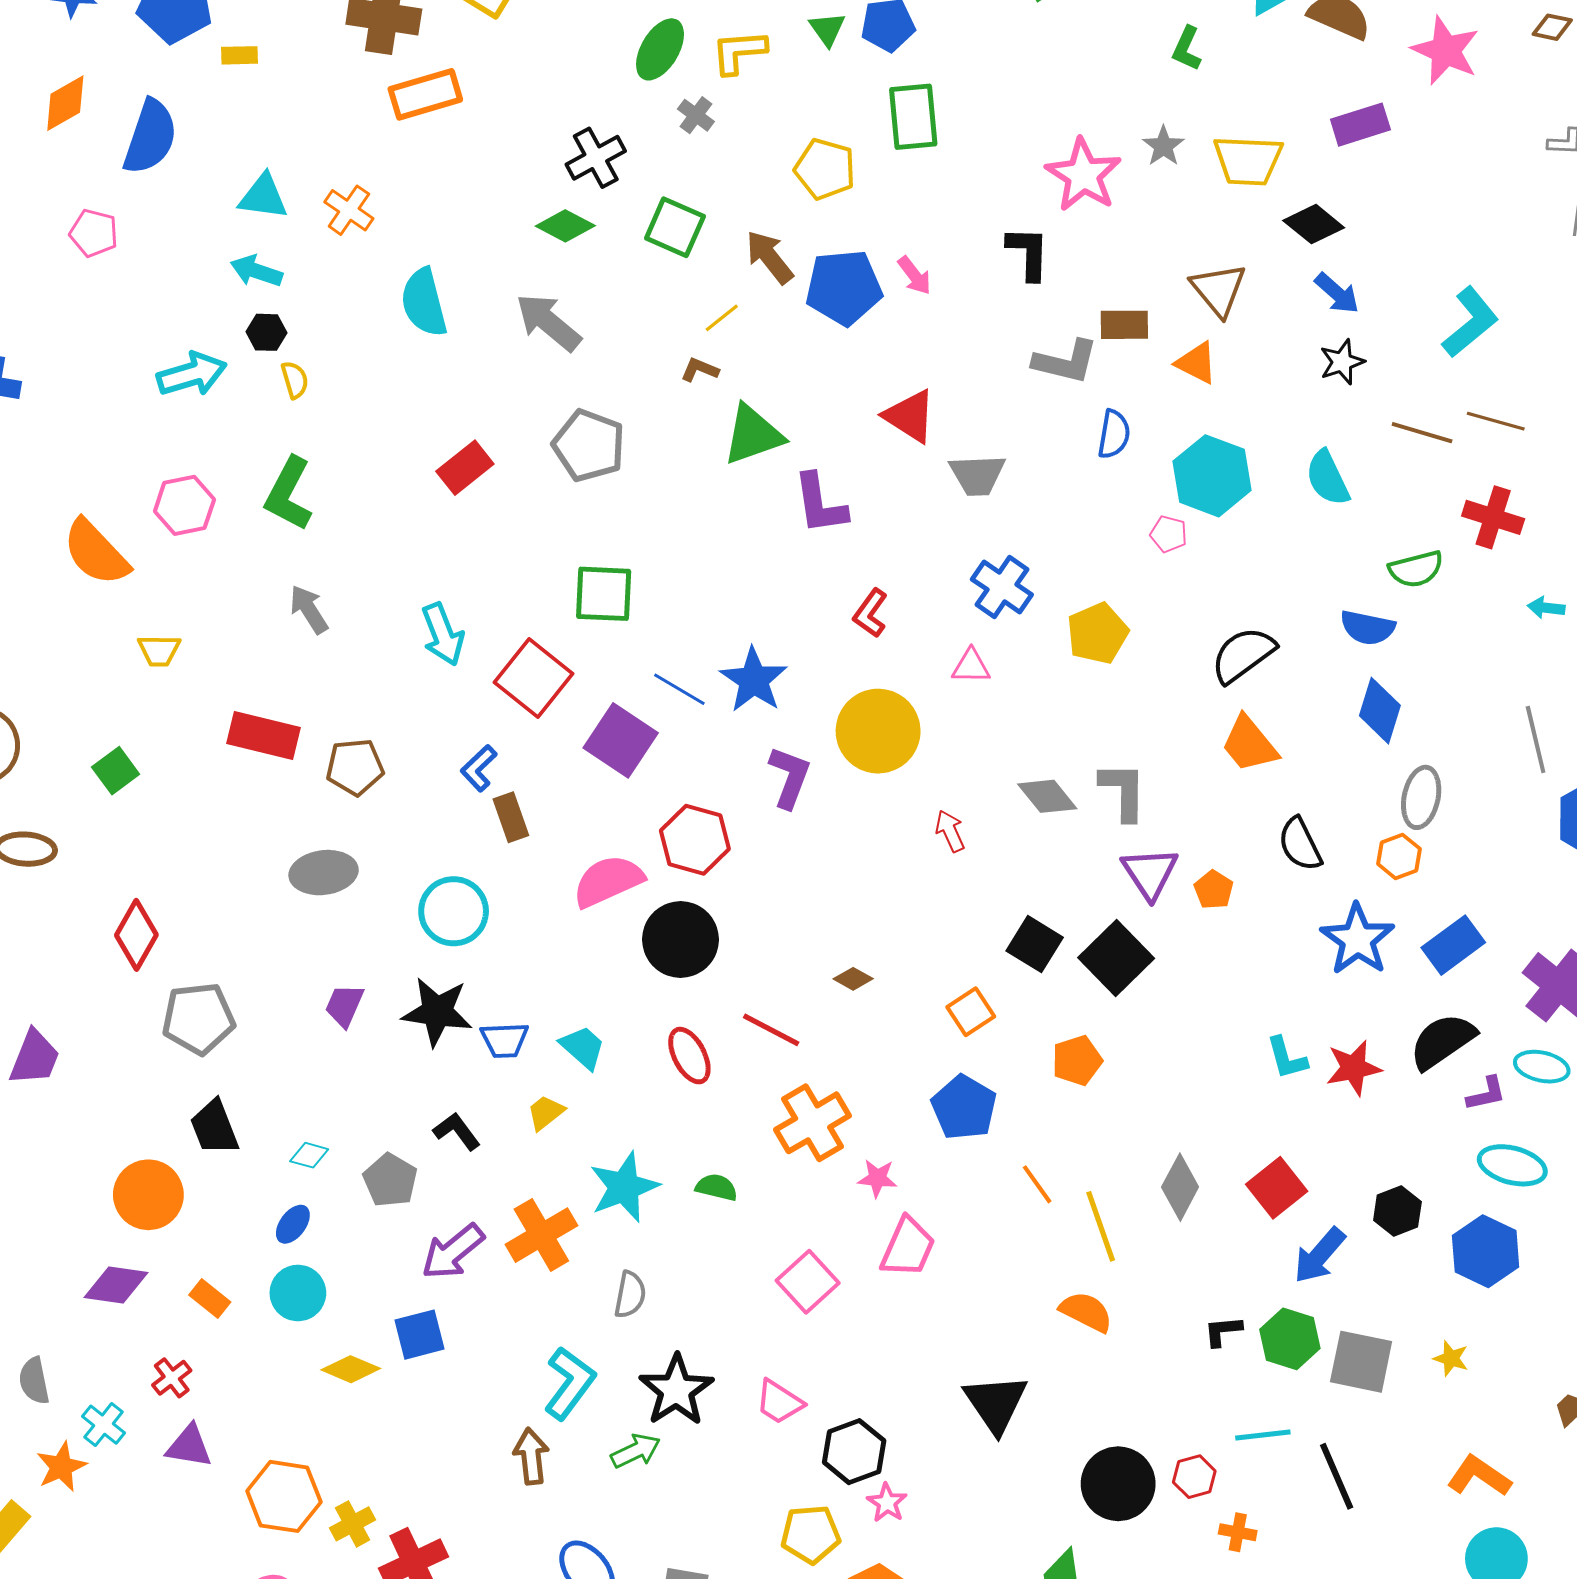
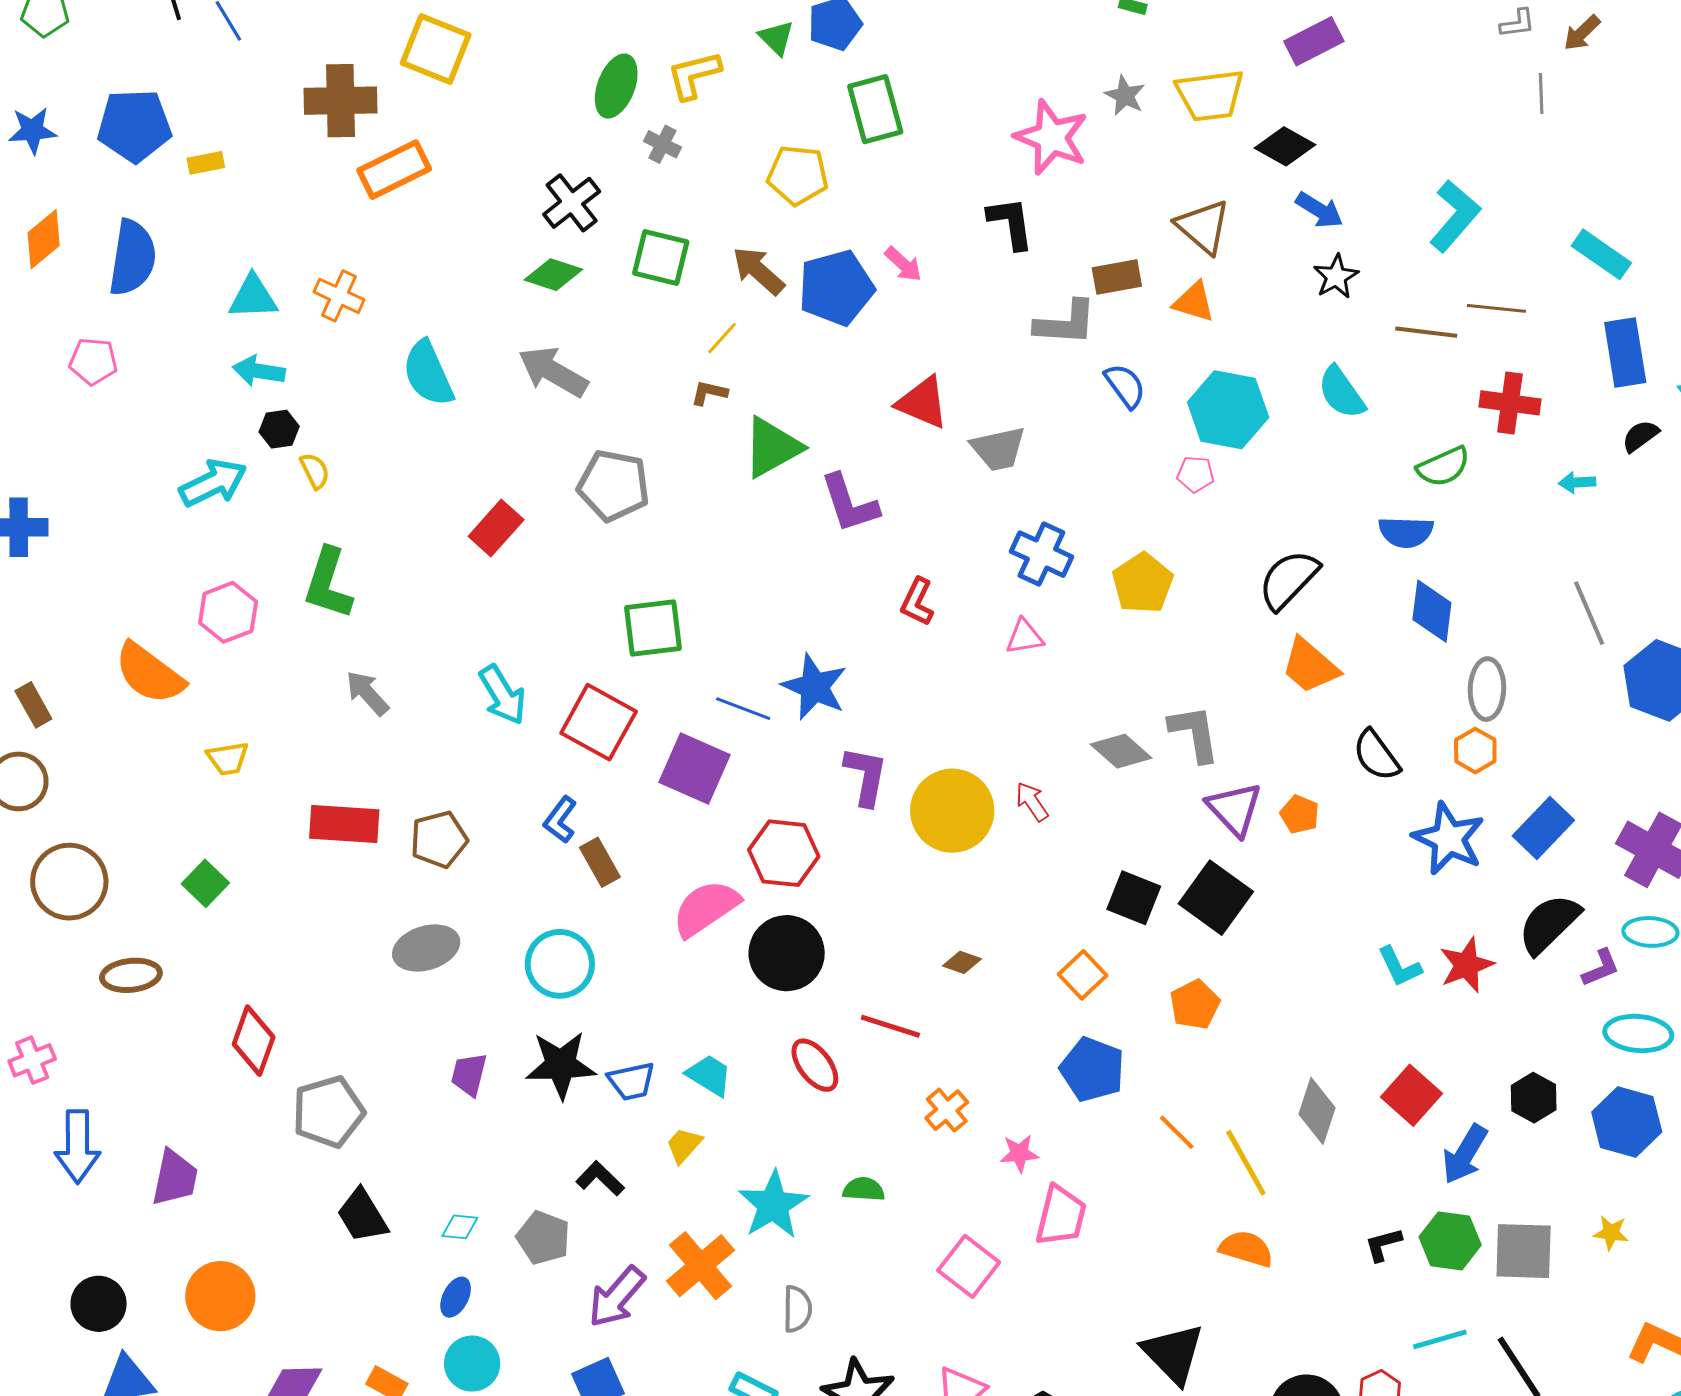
blue semicircle: (1114, 434) -> (1125, 386), turned -36
yellow circle: (878, 731) -> (952, 811), moved
orange cross: (813, 1123) -> (947, 1110), size x0.6
orange circle: (148, 1195) -> (220, 1296), moved

